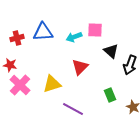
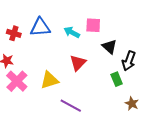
cyan arrow: (74, 37) -> (72, 32), turned 49
red cross: (17, 38) -> (14, 33), turned 32
green rectangle: (110, 95) -> (117, 79), moved

